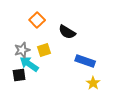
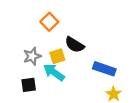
black semicircle: (67, 32) -> (75, 45), moved
cyan arrow: (29, 64) -> (54, 72), moved

